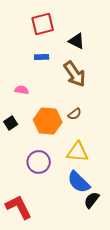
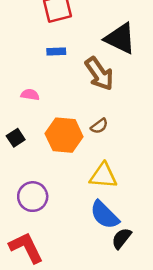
black triangle: (77, 41) -> (120, 38), moved, size x1.5
purple circle: (39, 162) -> (33, 197), moved

